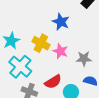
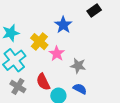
red semicircle: (53, 82) -> (43, 82), turned 84

